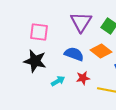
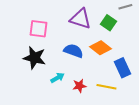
purple triangle: (81, 22) -> (80, 19), turned -45
red star: (83, 78) -> (79, 86), moved

